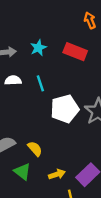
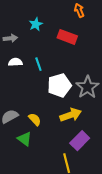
cyan star: (38, 48) -> (36, 24), moved
yellow arrow: (57, 174) -> (71, 115), moved, size x1.5

